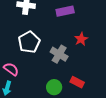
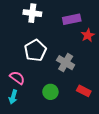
red star: (81, 39) -> (88, 35), moved
green circle: (54, 87) -> (50, 92), moved

